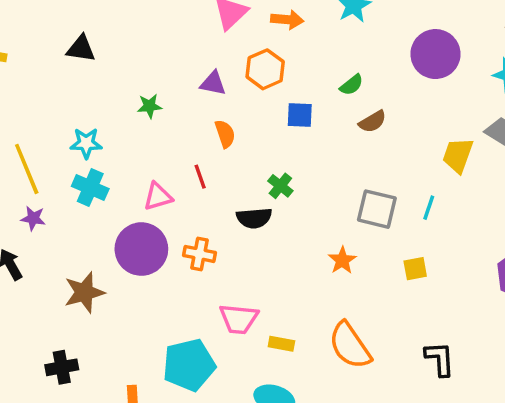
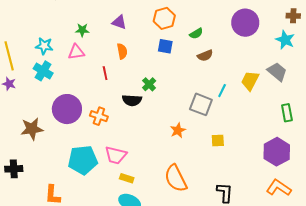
orange hexagon: (265, 69) -> (164, 18), moved
pink triangle: (158, 197) -> (76, 52), moved
cyan line: (429, 208) -> (222, 91), moved
yellow rectangle: (281, 344) -> (127, 178), moved
cyan pentagon: (189, 365) -> (83, 160), moved

